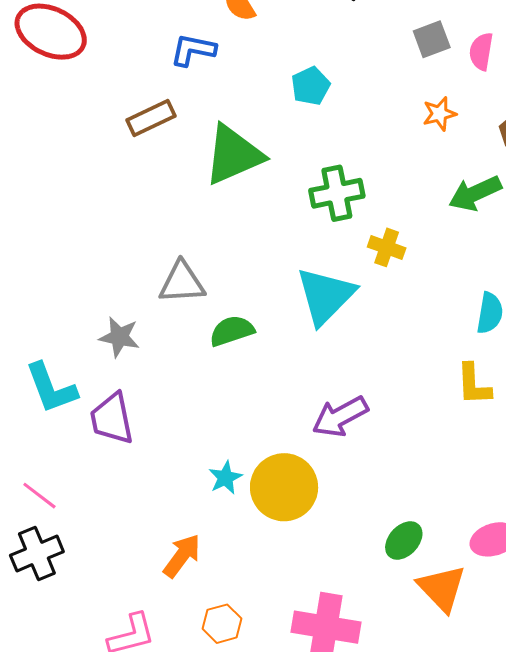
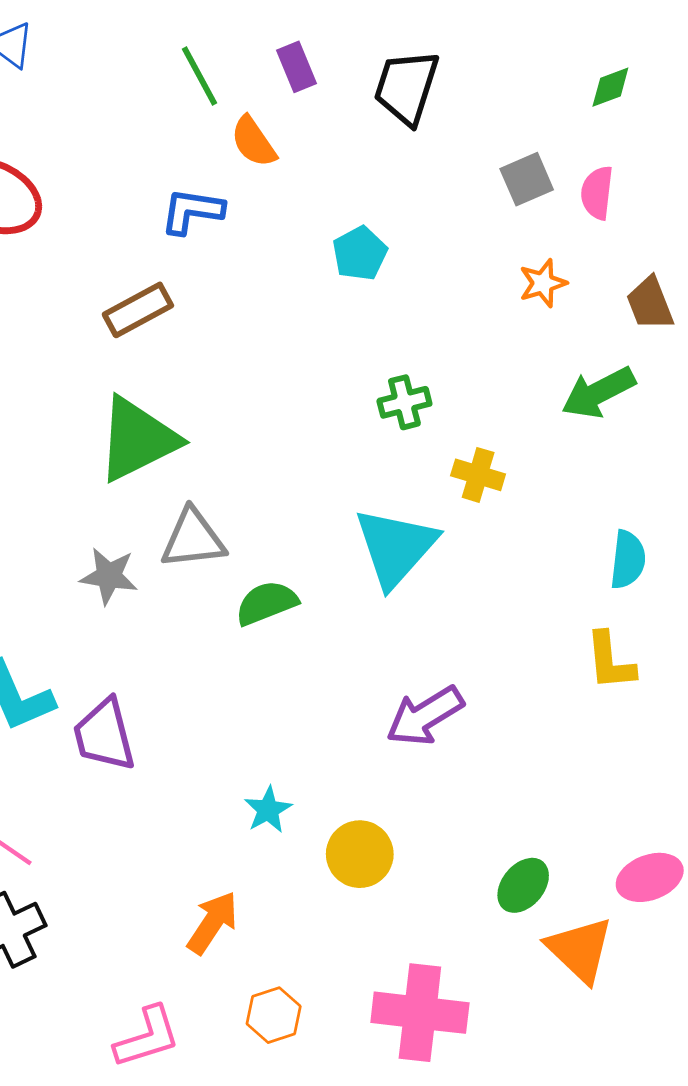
green triangle: (233, 155) -> (137, 439), moved
green cross: (337, 193) -> (404, 402), size x0.7
gray star: (119, 337) -> (109, 576), moved
yellow circle: (284, 487) -> (360, 854), moved, size x0.7

